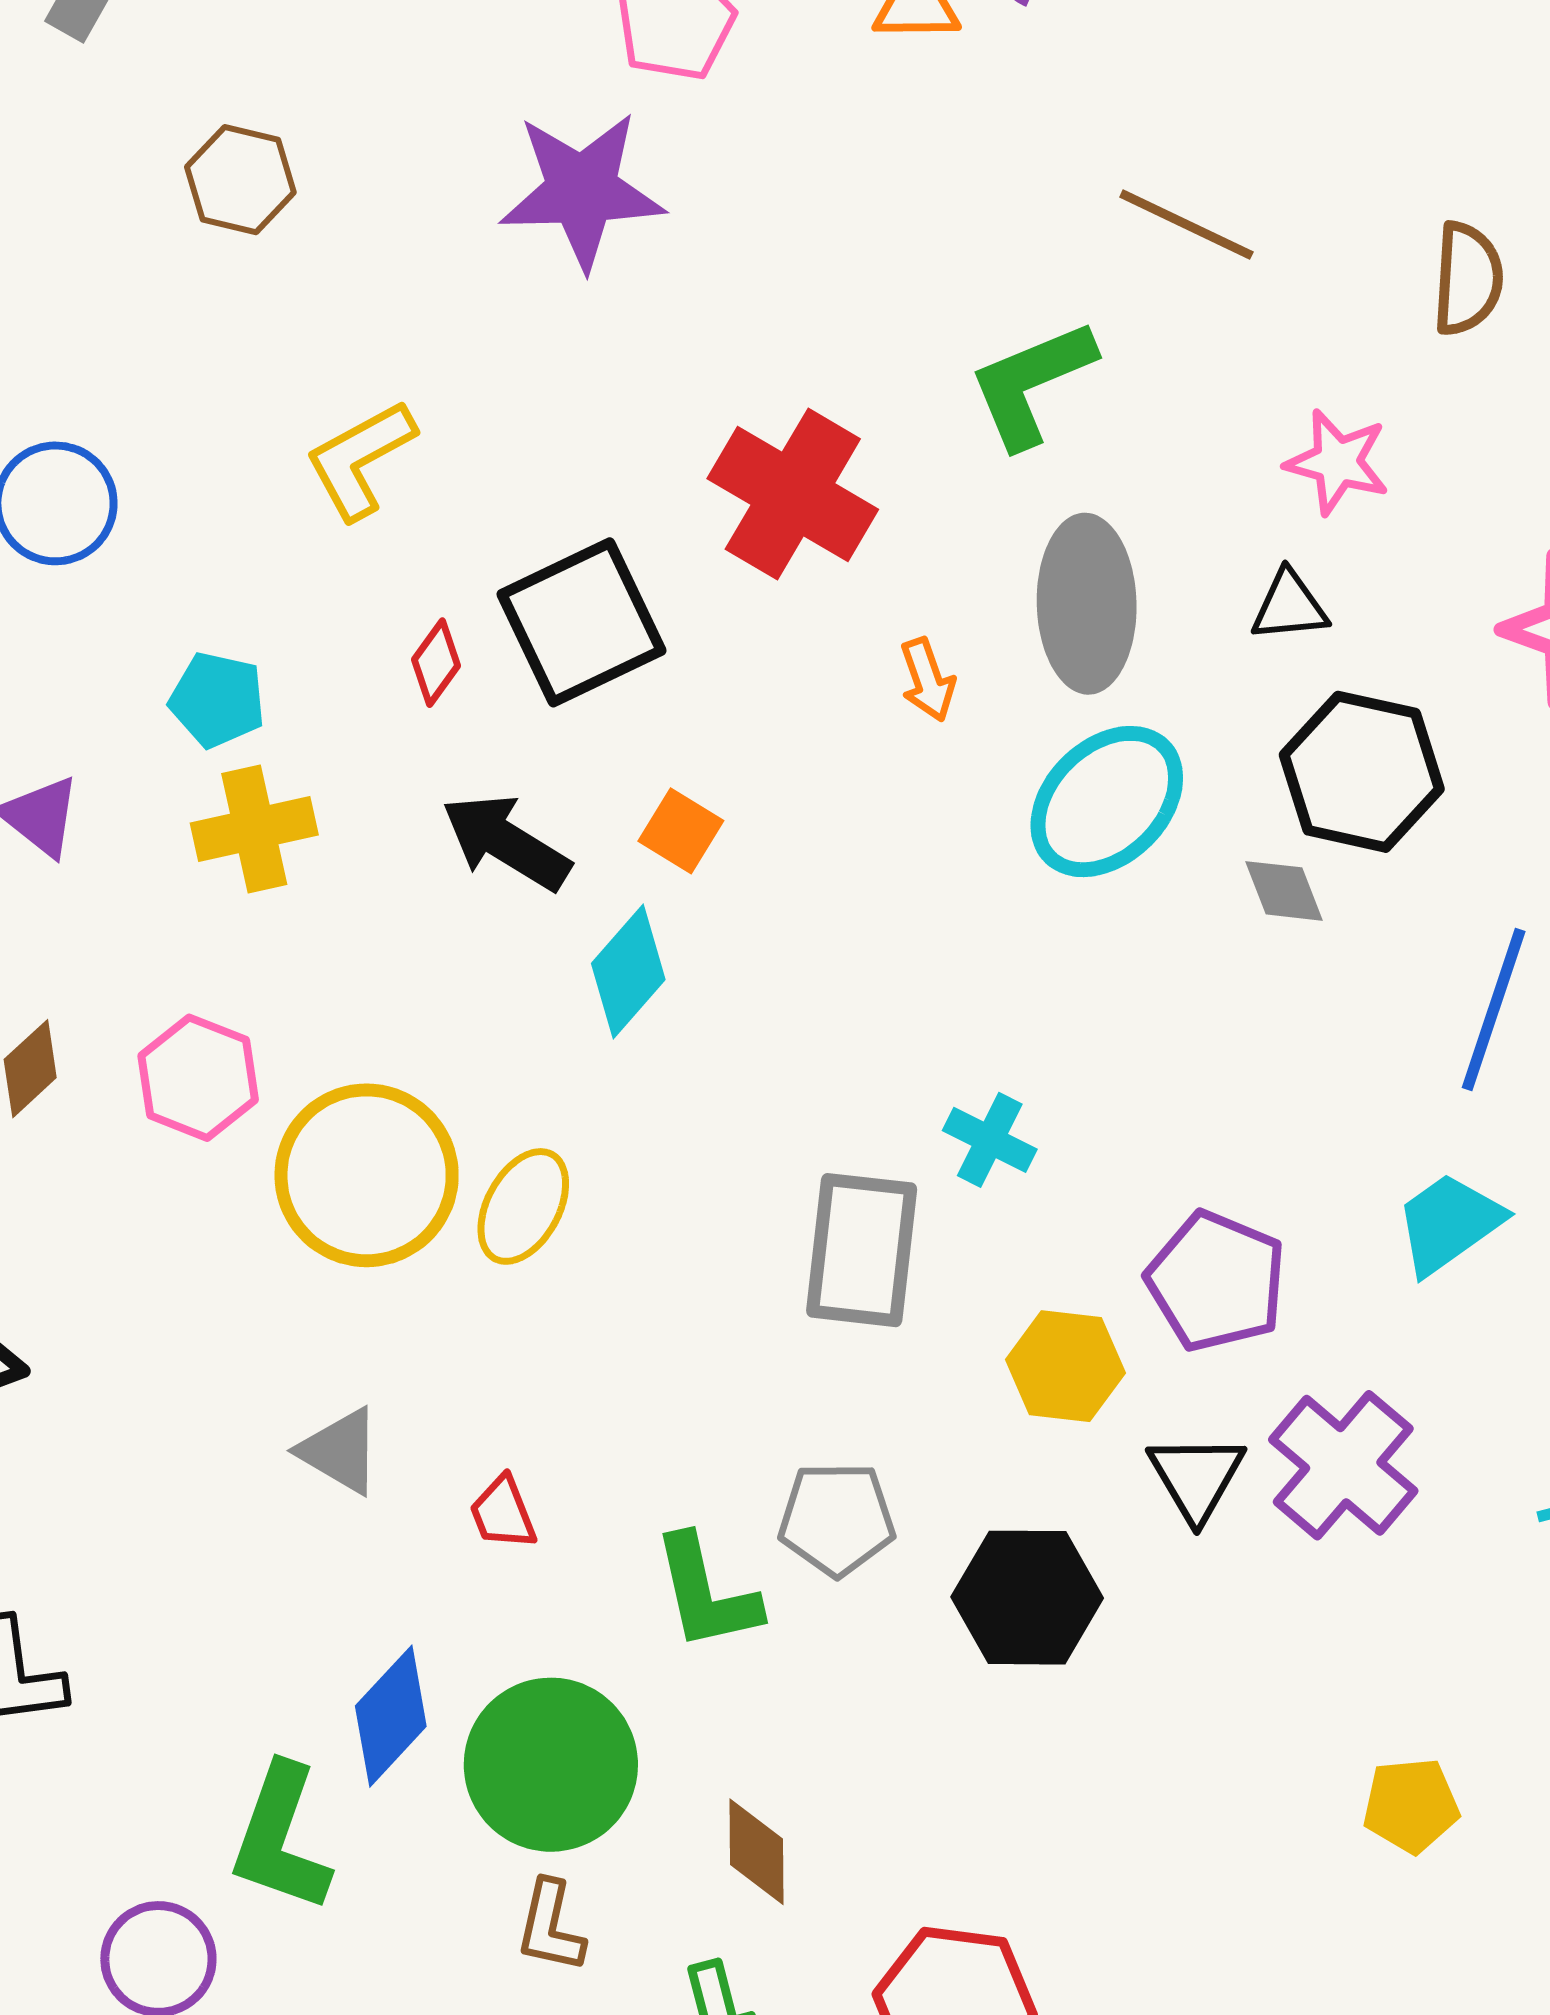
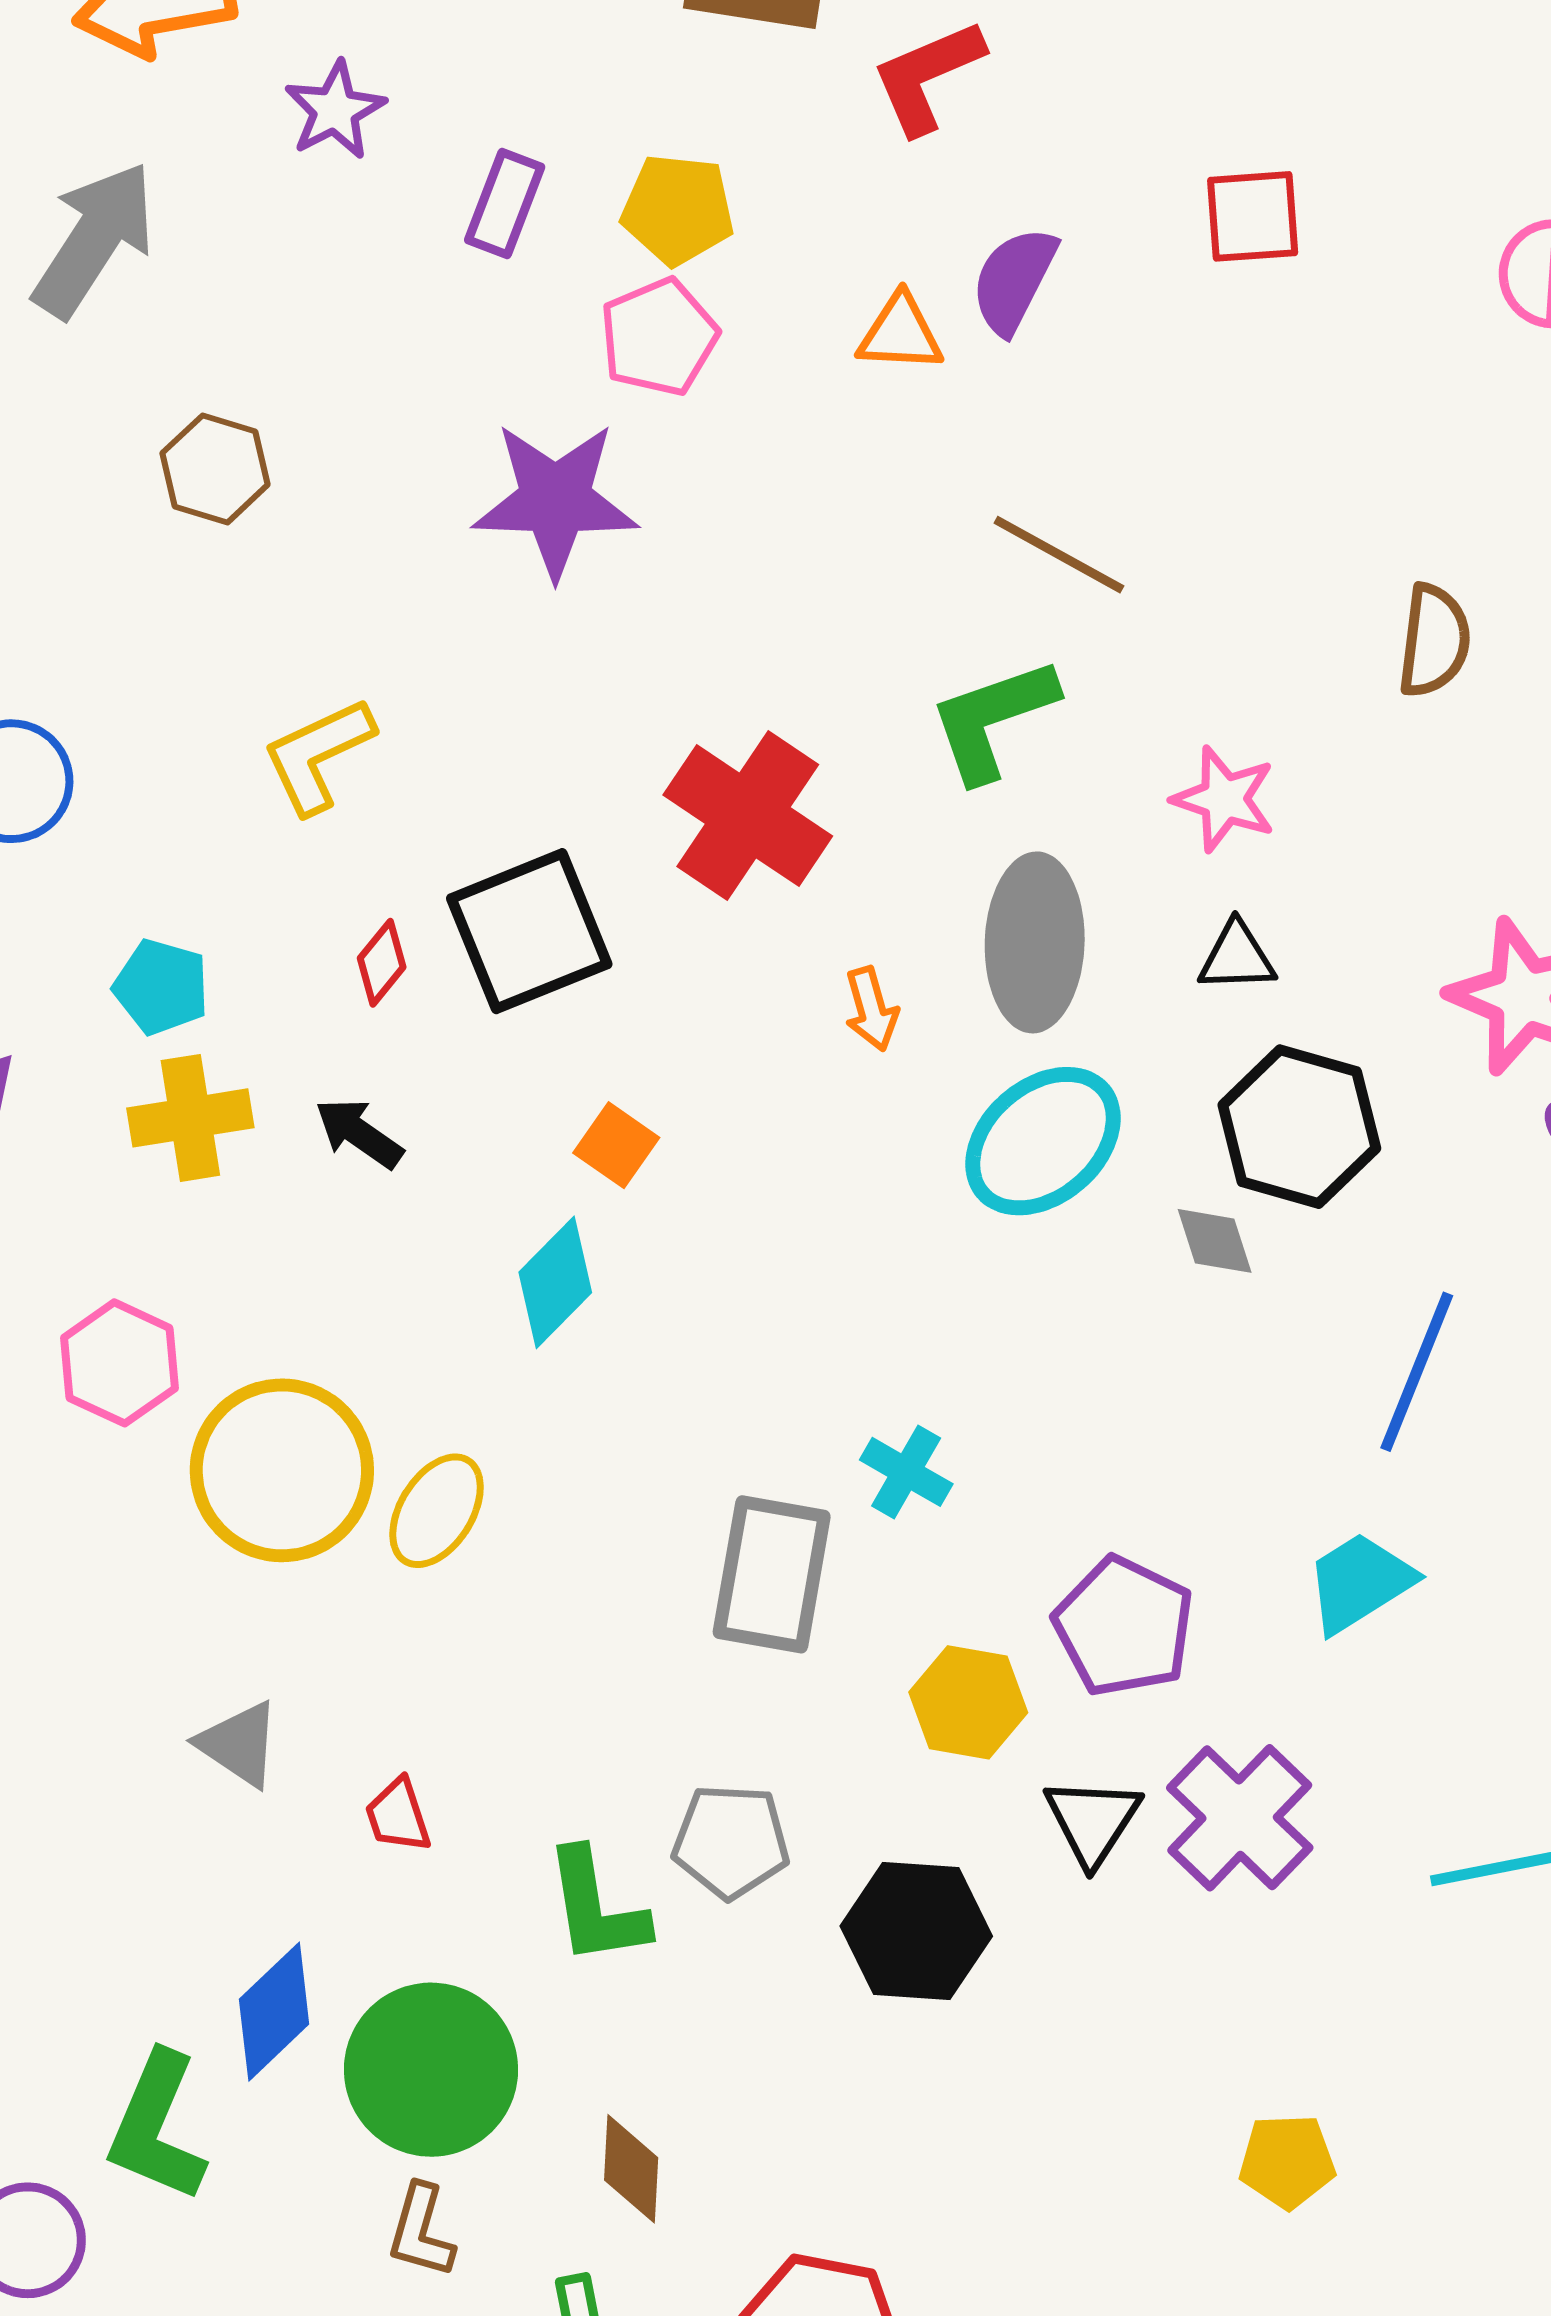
brown line: (1186, 225) -> (1059, 555), moved
pink star: (1337, 462) -> (1224, 799), moved
black arrow: (506, 842) -> (359, 1133), moved, size x0.7

